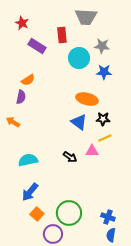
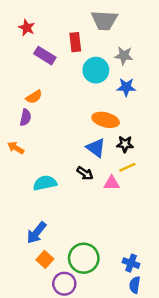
black arrow: (70, 157) -> (85, 173), moved
cyan semicircle: (28, 160) -> (45, 183), moved

